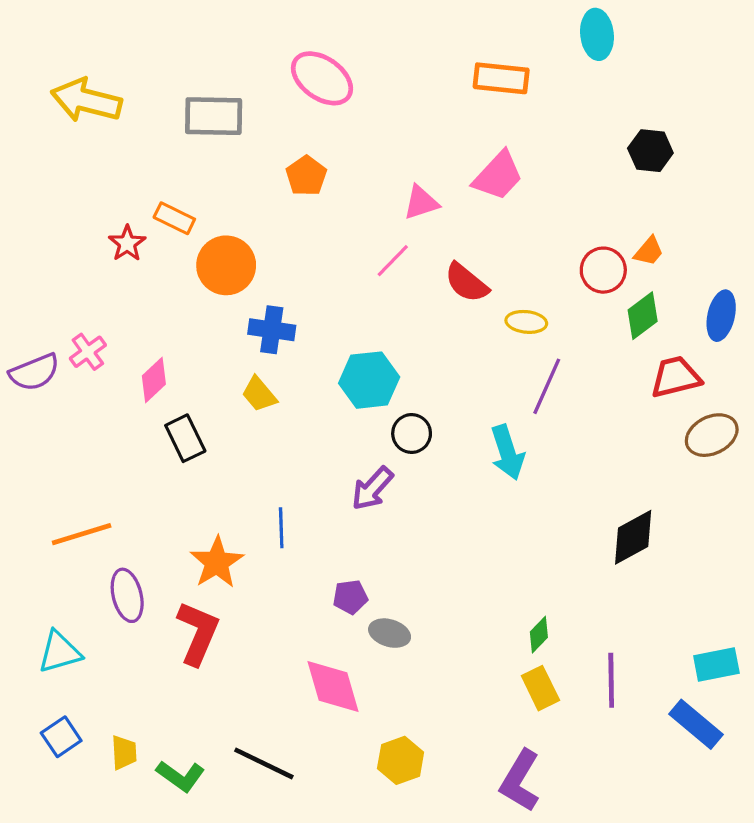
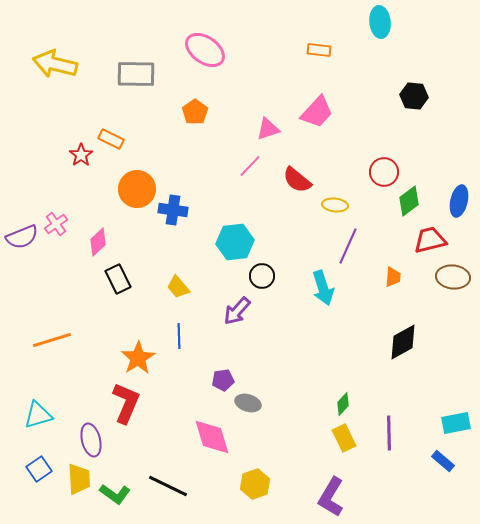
orange rectangle: (501, 78) -> (319, 50), size x0.7
orange trapezoid: (649, 251) -> (393, 277), moved, turned -35
orange circle: (226, 265) -> (137, 189), moved
yellow trapezoid: (259, 394) -> (178, 287), moved
brown ellipse: (712, 435) -> (453, 277), turned 32
purple ellipse: (127, 595) -> (91, 440), moved
blue rectangle: (696, 724) -> (443, 461), size x0.7
yellow trapezoid: (124, 752) -> (79, 479), size x1.4

